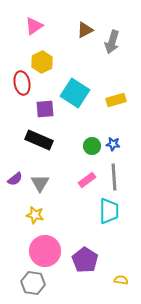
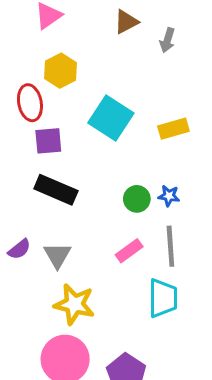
gray arrow: (112, 42) -> (167, 40), size x0.7
purple square: (45, 109) -> (48, 141), moved
yellow star: (35, 215) -> (74, 304), moved, size x1.5

